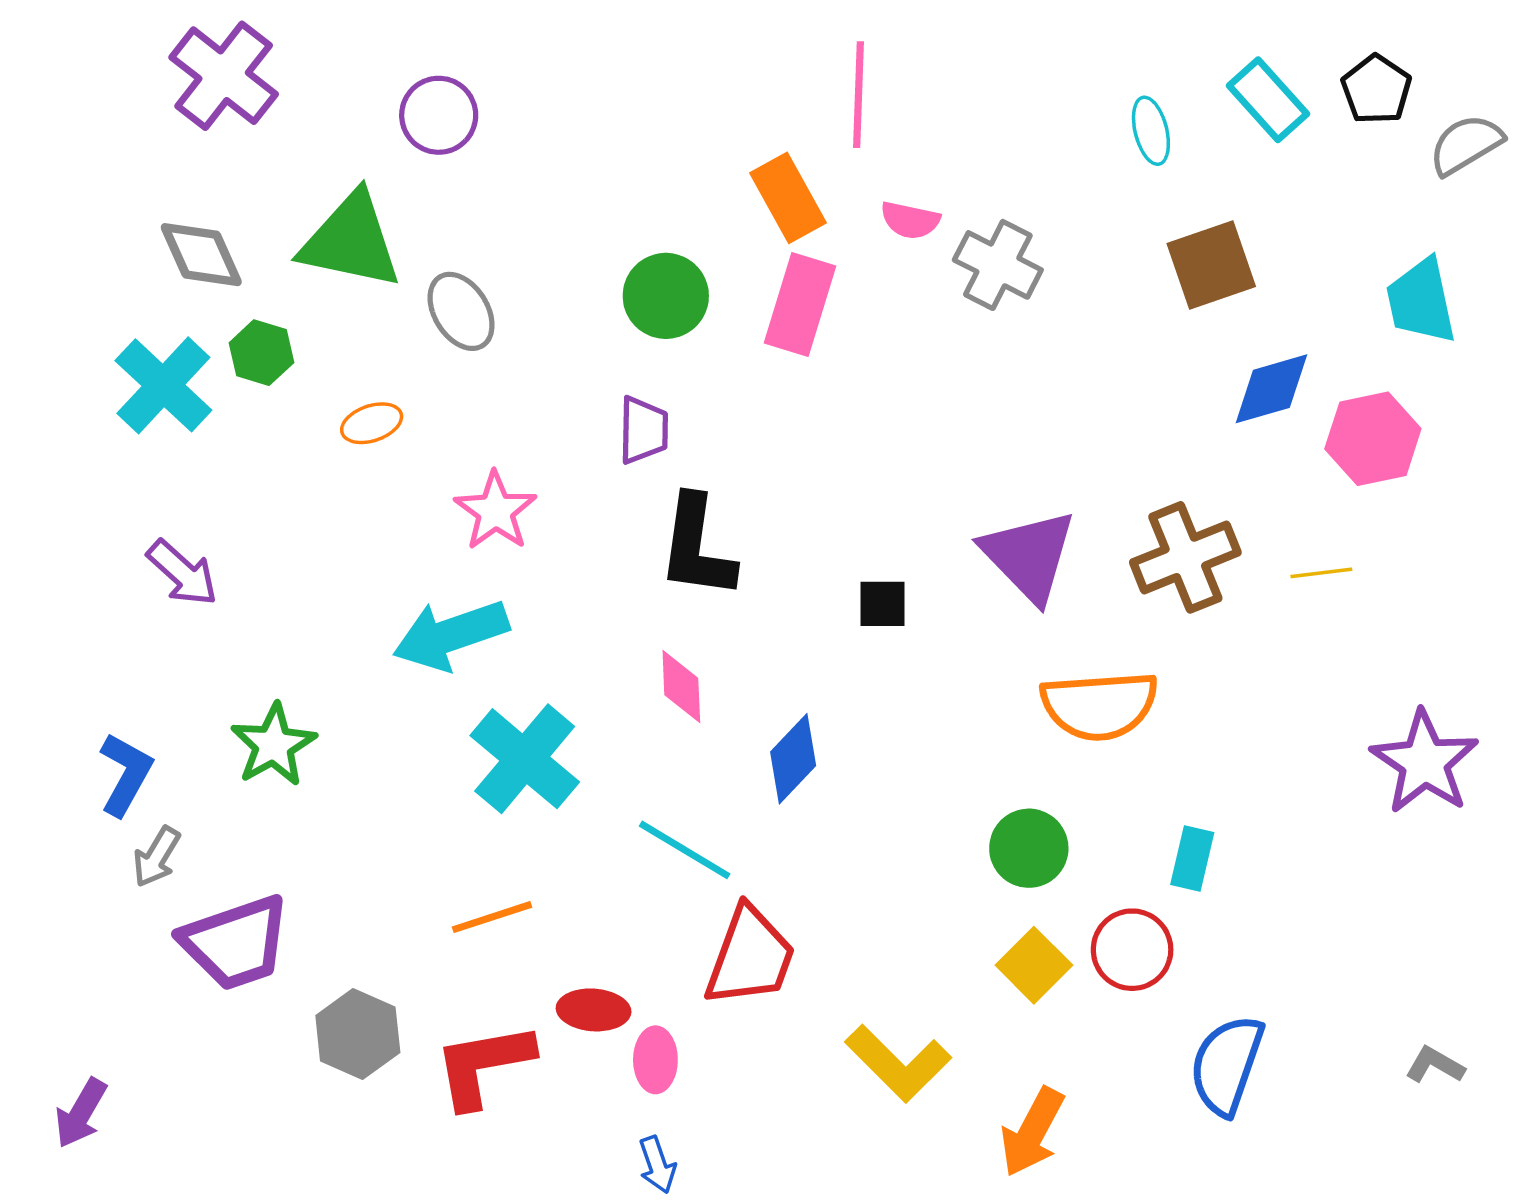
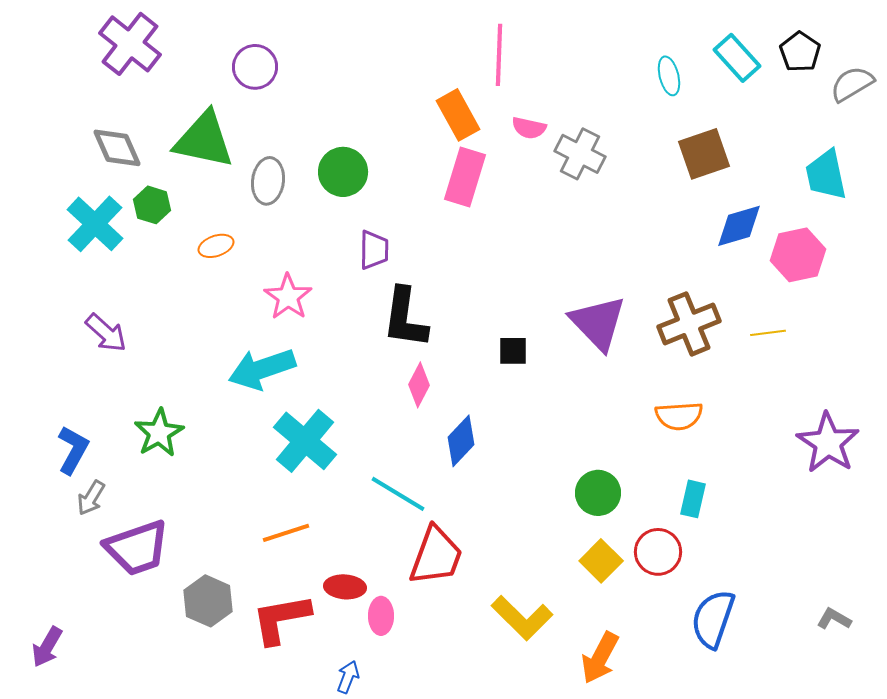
green circle: (666, 296) -> (343, 172), moved
gray ellipse: (461, 311) -> (268, 181), turned 39
pink diamond: (681, 686) -> (419, 385), moved, turned 30
orange semicircle: (1099, 705) -> (679, 416), moved, size x0.7
blue arrow: (657, 1165) -> (348, 677), moved, turned -140

